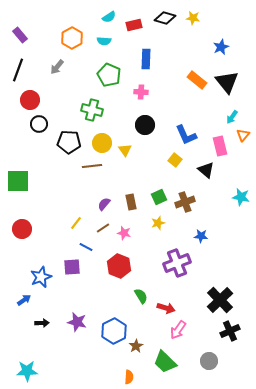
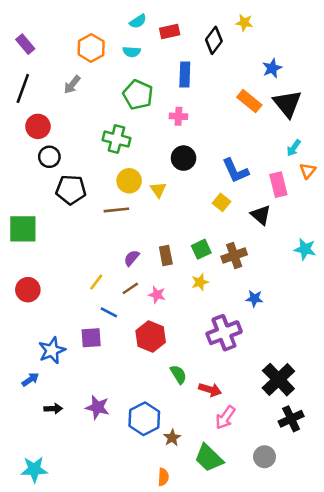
black diamond: (165, 18) -> (214, 40), moved, turned -70
blue star: (221, 47) -> (272, 68), moved
black pentagon: (69, 142) -> (71, 190), moved

